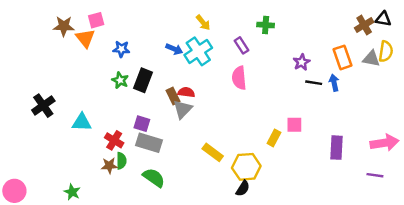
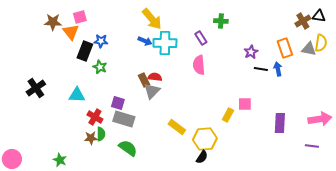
yellow arrow: (203, 23) -> (152, 19), moved, size x1.6
cyan cross: (198, 51) -> (165, 43), turned 35
black rectangle: (143, 80) -> (85, 51), moved
cyan triangle: (82, 122) -> (77, 95), moved

